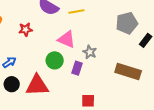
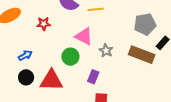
purple rectangle: (77, 68) -> (93, 77), moved
brown rectangle: (128, 71) -> (142, 55), moved

